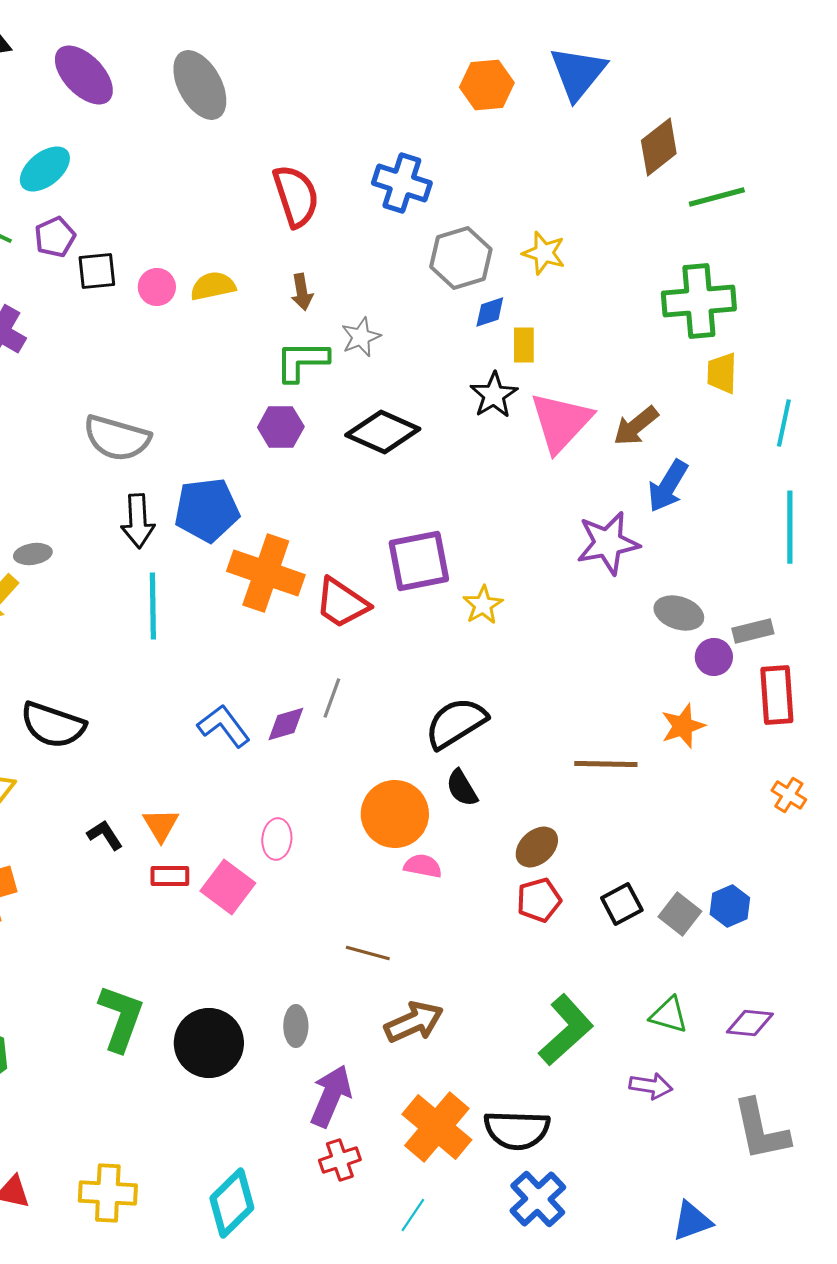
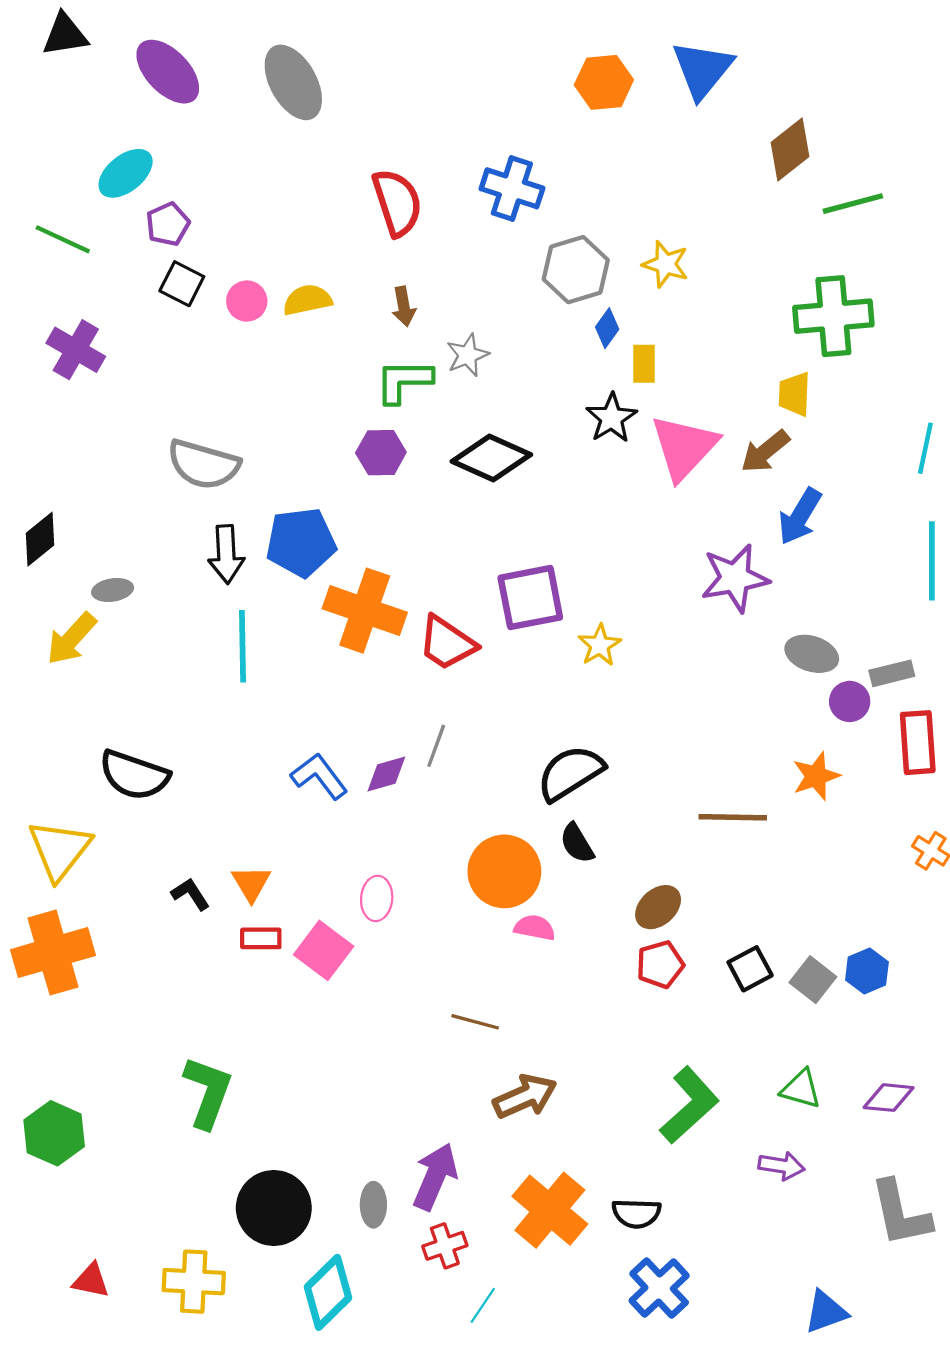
purple pentagon: (55, 237) -> (168, 224), moved
black square: (97, 271) -> (182, 284), turned 33
blue diamond: (490, 312) -> (607, 328), turned -36
yellow trapezoid: (722, 373) -> (794, 394), moved
gray ellipse: (296, 1026) -> (373, 1205), moved
black circle: (209, 1043) -> (274, 1208), moved
black semicircle: (517, 1130) -> (636, 1213), size x0.7
cyan line: (413, 1215) -> (483, 1305), moved

